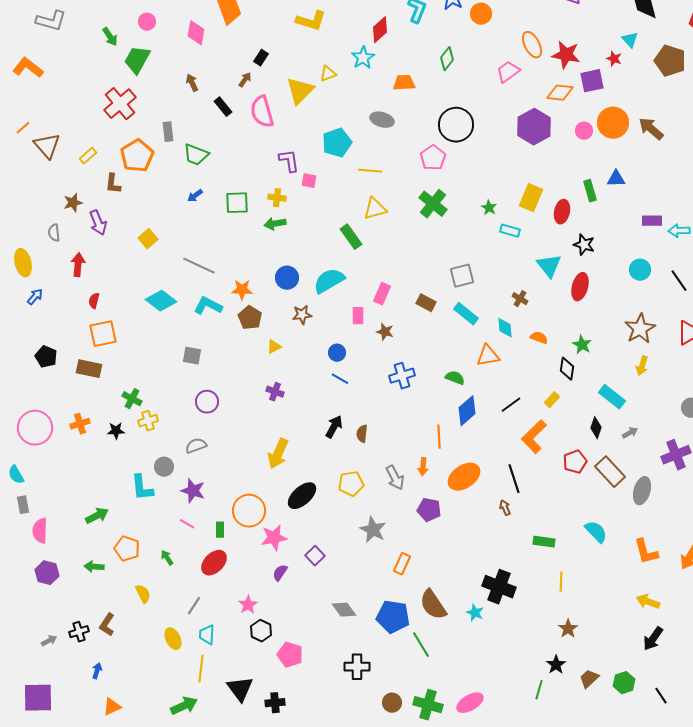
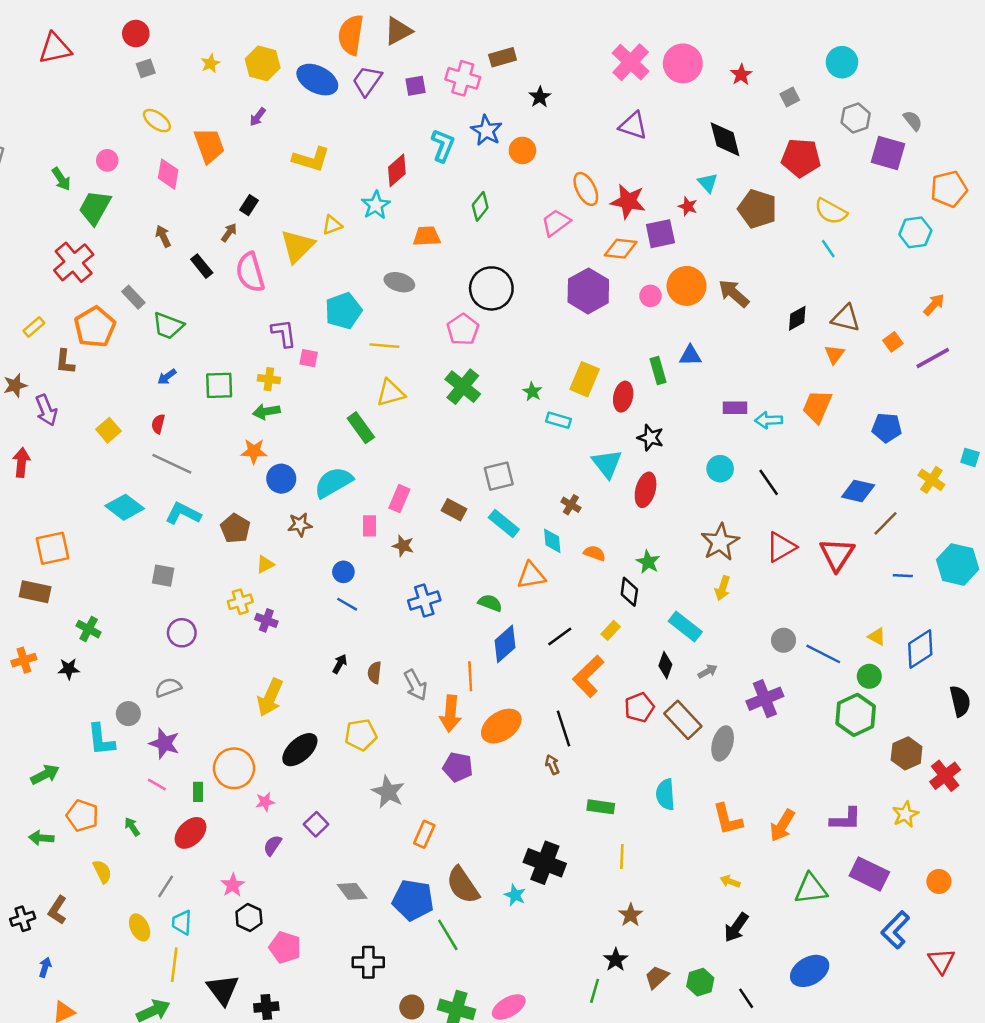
gray rectangle: (168, 132) -> (133, 297), turned -36
orange star: (242, 290) -> (254, 451), moved
red semicircle: (94, 301) -> (158, 424), moved
yellow cross: (148, 421) -> (240, 602), moved
black arrow: (334, 427) -> (340, 664), size x0.7
orange arrow: (423, 467) -> (450, 714), size x1.6
gray arrow: (395, 478) -> (416, 685), moved
cyan semicircle: (596, 532) -> (665, 794), turned -140
pink star: (274, 538) -> (265, 802), size x0.6
yellow arrow: (648, 602) -> (730, 881), size x0.7

